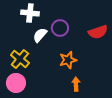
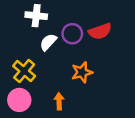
red semicircle: (98, 32) -> (100, 31), moved
orange arrow: (76, 84) -> (59, 101), moved

